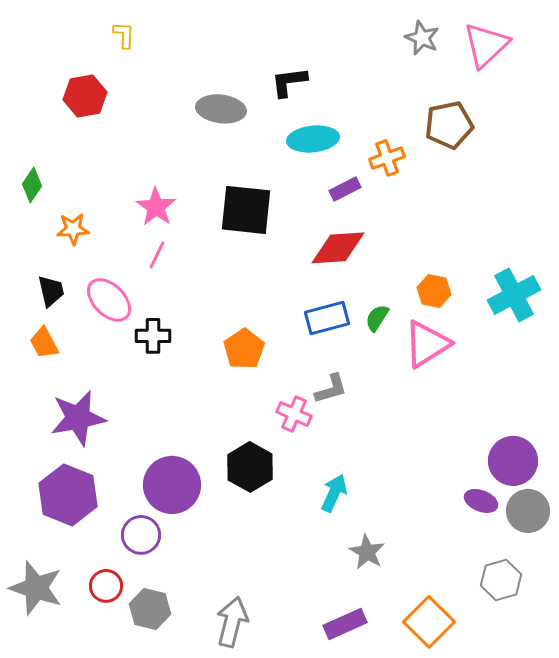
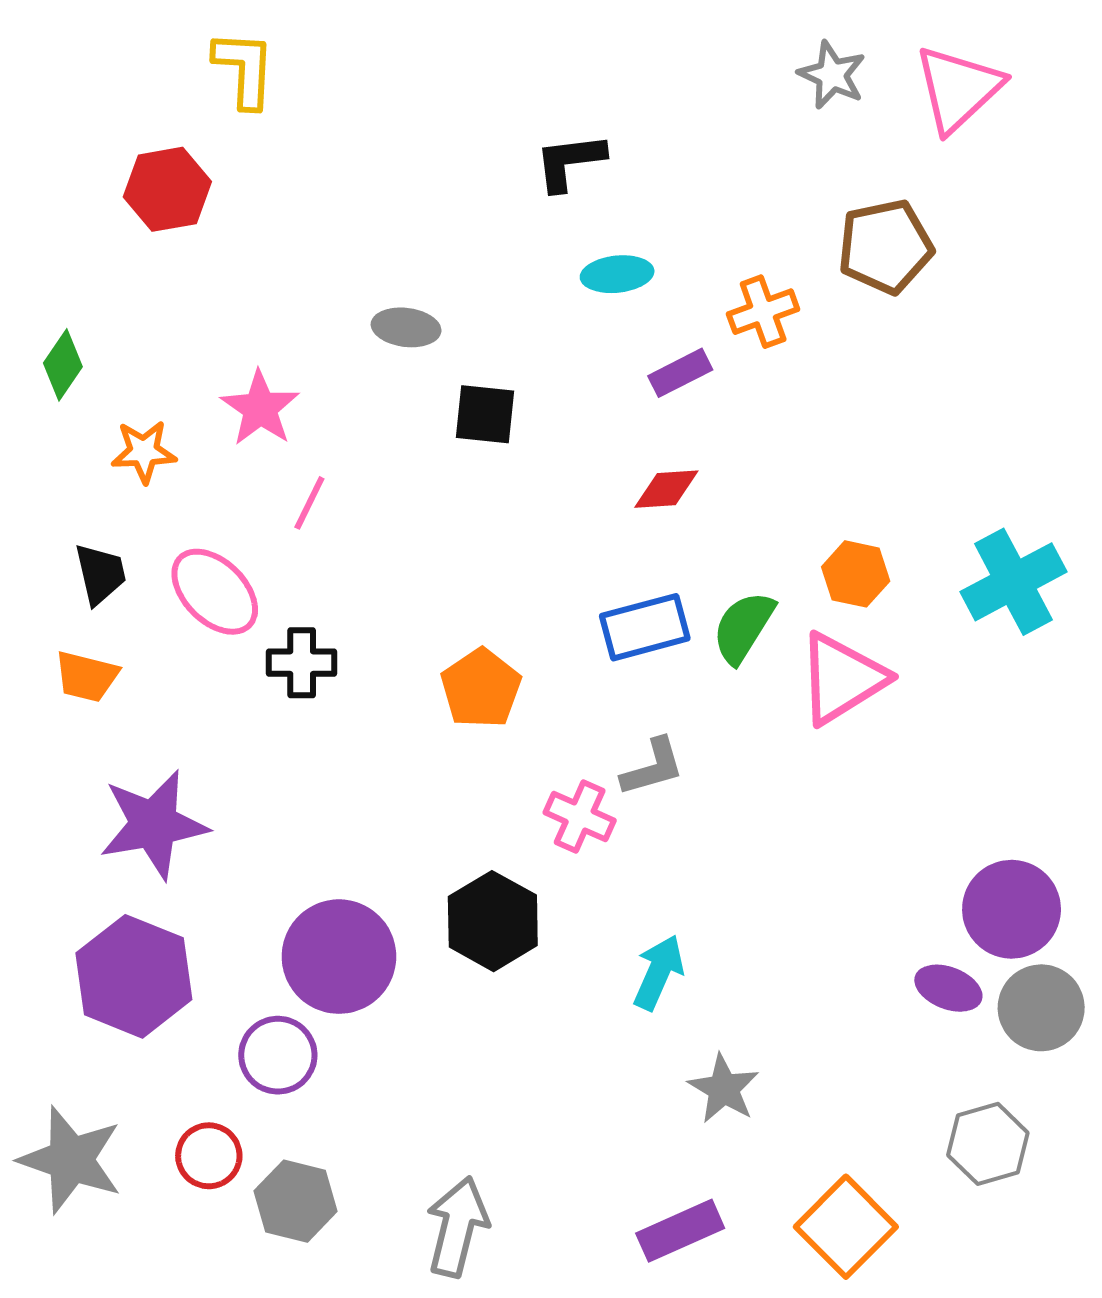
yellow L-shape: (124, 35) -> (244, 69), size x1.5
gray ellipse: (221, 109) -> (406, 327), moved, size x0.7
cyan ellipse: (313, 139) -> (617, 274), size x0.7
pink star: (156, 207) -> (260, 408), moved
black square: (246, 210) -> (485, 414), size x0.6
red diamond: (338, 248) -> (666, 489), size x0.6
green semicircle: (377, 318) -> (743, 627), size x1.4
orange trapezoid: (44, 343) -> (87, 676), turned -48

